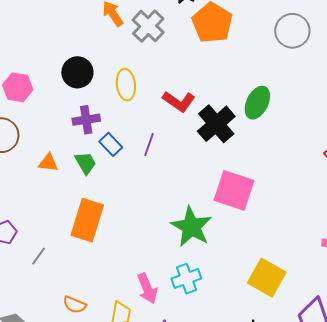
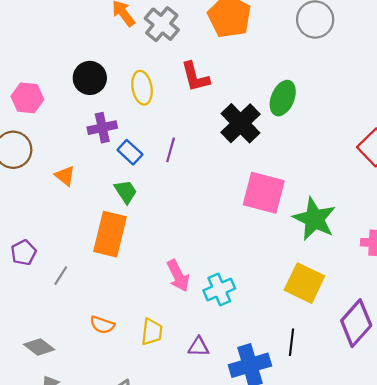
red L-shape: (179, 101) -> (195, 77), moved, turned 44
orange triangle: (48, 163) -> (65, 176), turned 35
green trapezoid: (86, 163) -> (126, 192), moved
green star: (191, 227) -> (314, 219), moved
pink arrow: (147, 288) -> (178, 276), moved

